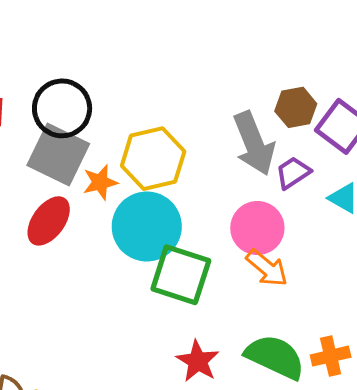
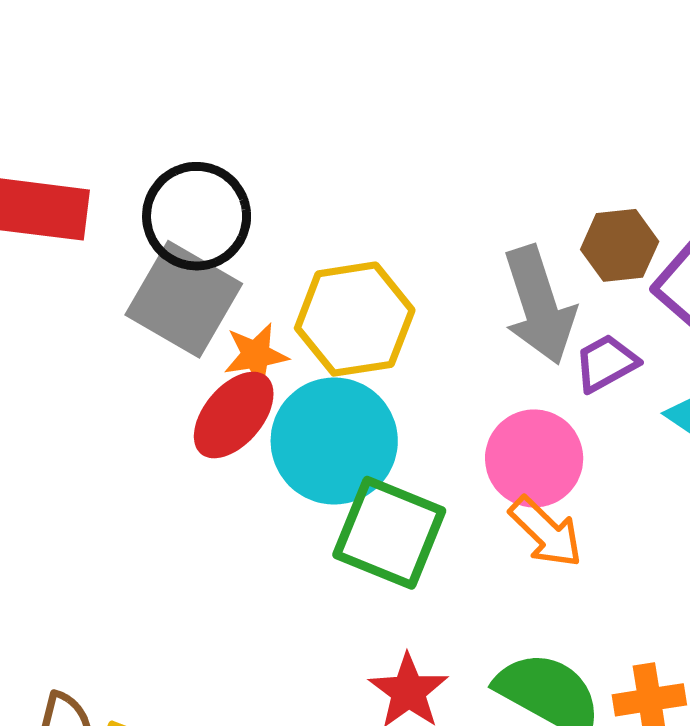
red ellipse: (49, 221) -> (234, 415), moved

